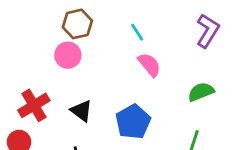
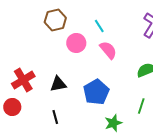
pink circle: (68, 55) -> (76, 43), moved
black triangle: (81, 111) -> (58, 84), turned -48

